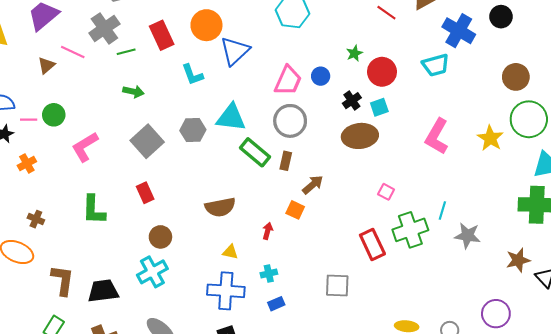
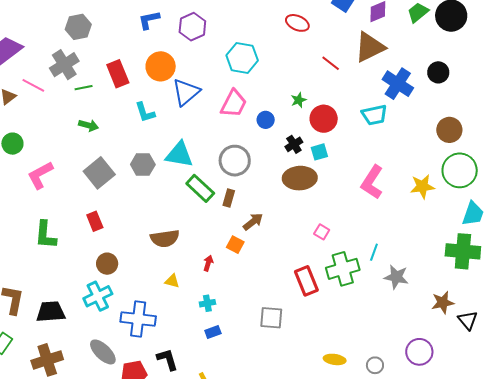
pink trapezoid: (288, 81) -> (234, 104), moved
yellow star: (490, 138) -> (422, 186), turned 30
blue cross: (226, 291) -> (138, 319), moved

